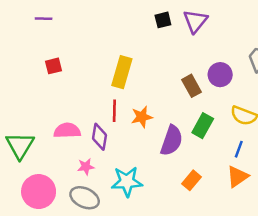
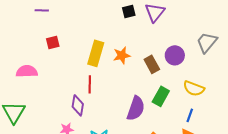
purple line: (44, 19) -> (42, 10), moved
red square: (53, 66) -> (53, 42), moved
orange star: (142, 117) -> (122, 55), moved
pink semicircle: (67, 131) -> (27, 71), moved

